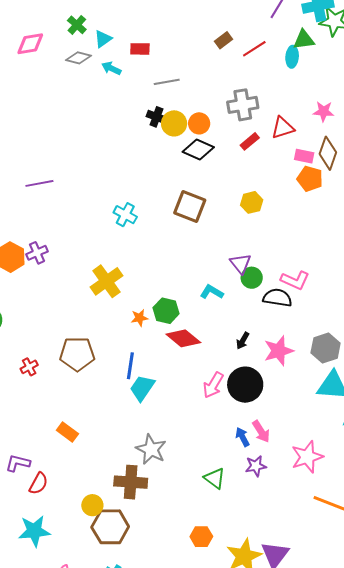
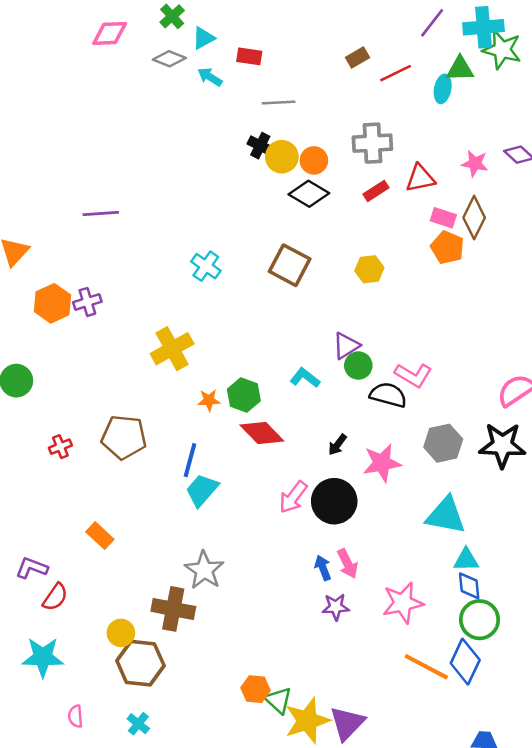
purple triangle: (241, 264) -> (346, 346), turned 30
gray hexagon: (326, 348) -> (443, 443), moved
green triangle: (215, 478) -> (278, 700), moved

